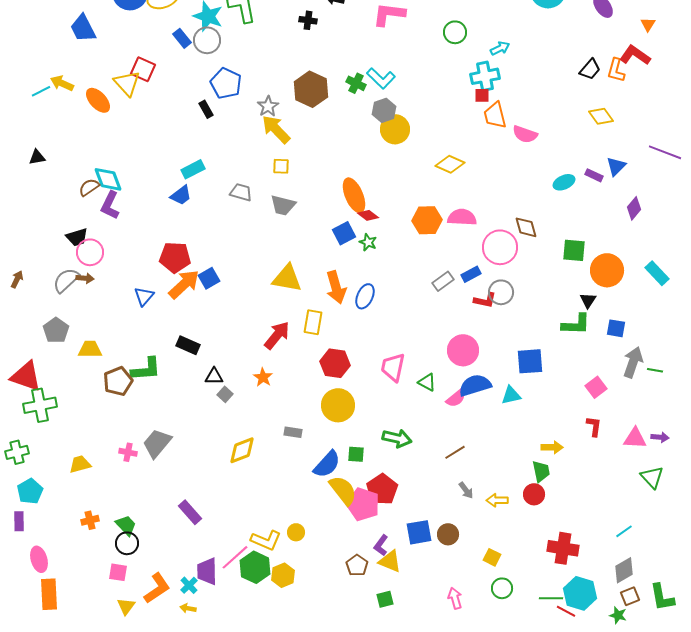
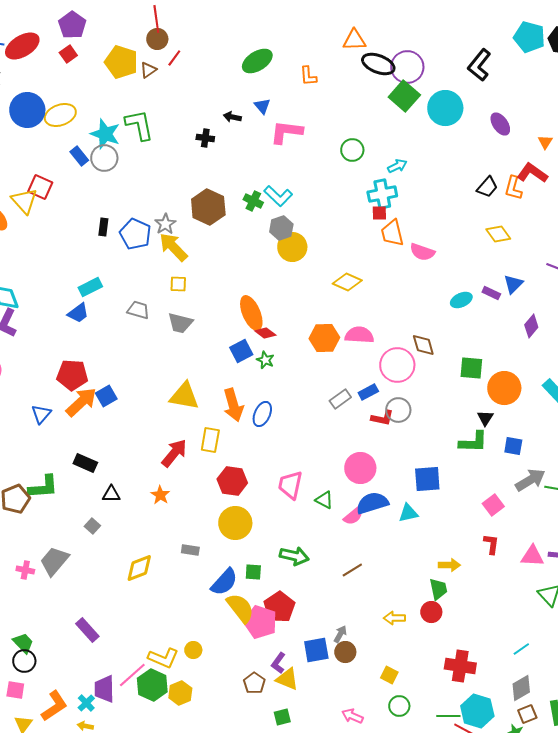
blue pentagon: (226, 83) -> (135, 234), moved
black rectangle: (206, 109) -> (103, 227), turned 36
gray arrow: (633, 362) -> (530, 480), turned 40
gray square: (225, 394) -> (92, 526), moved
gray arrow: (466, 490) -> (340, 634), moved, turned -114
pink arrow: (455, 598) -> (352, 716), turned -50

